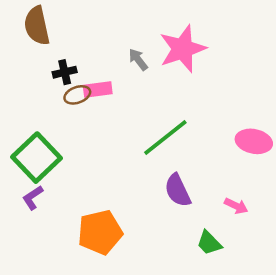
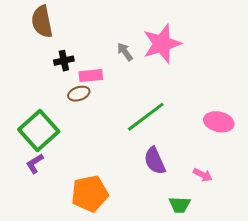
brown ellipse: (77, 95) -> (79, 94), moved
green trapezoid: (209, 243) -> (180, 205), turned -45

